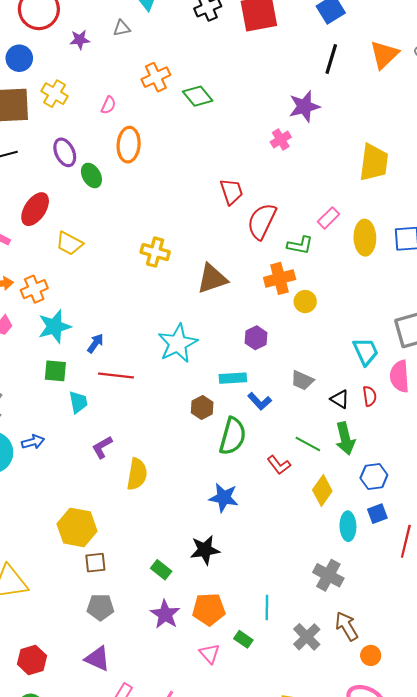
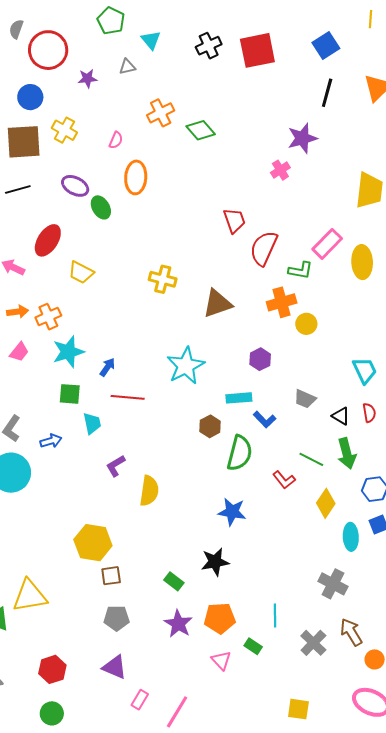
purple ellipse: (65, 152) -> (75, 186), turned -36
pink rectangle: (328, 218) -> (327, 244), size x1.4
blue arrow: (33, 442) -> (51, 441), moved

